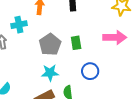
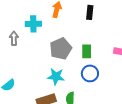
blue circle: (90, 71) -> (90, 73), moved

